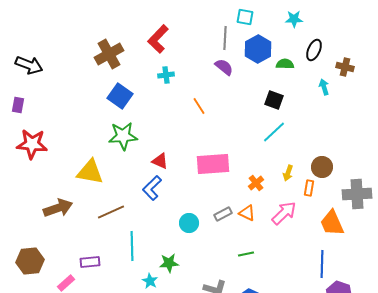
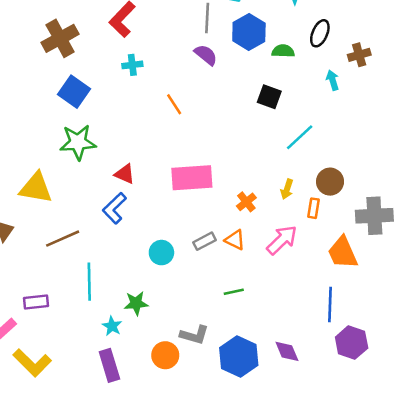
brown cross: (345, 67) -> (359, 55), turned -30
cyan line: (274, 132) -> (300, 137), moved

